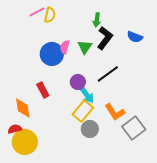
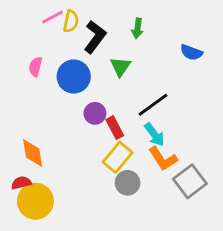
black L-shape: (105, 38) -> (95, 37), moved
pink semicircle: (65, 47) -> (35, 67), moved
purple circle: (78, 82) -> (95, 113), moved
red rectangle: (43, 90) -> (115, 128), moved
cyan arrow: (87, 95) -> (154, 135), moved

